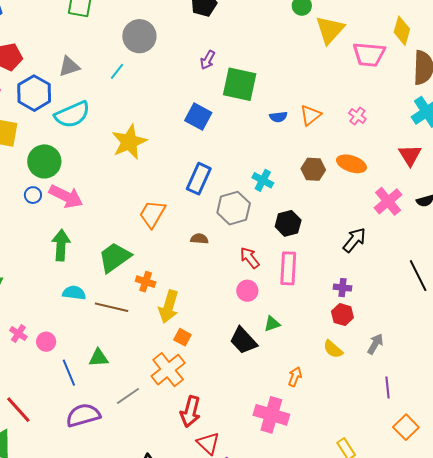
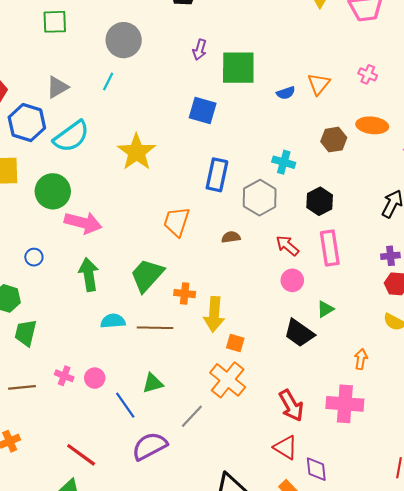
blue circle: (33, 195) -> (34, 257), moved
red arrow: (190, 412) -> (291, 406), moved, turned -32

